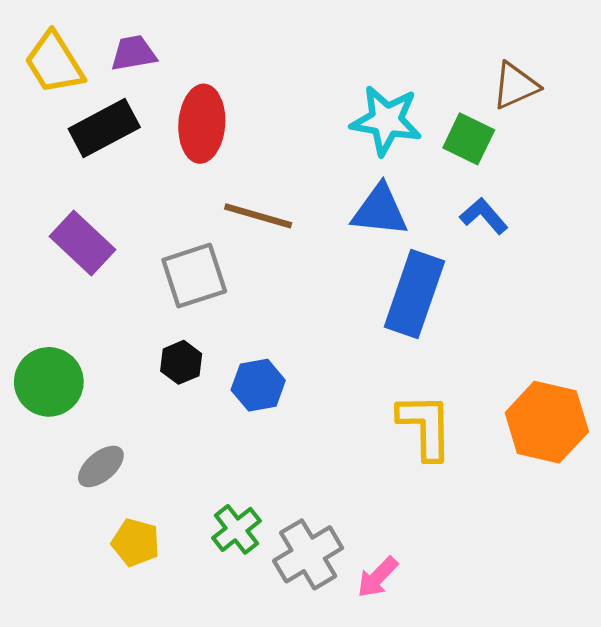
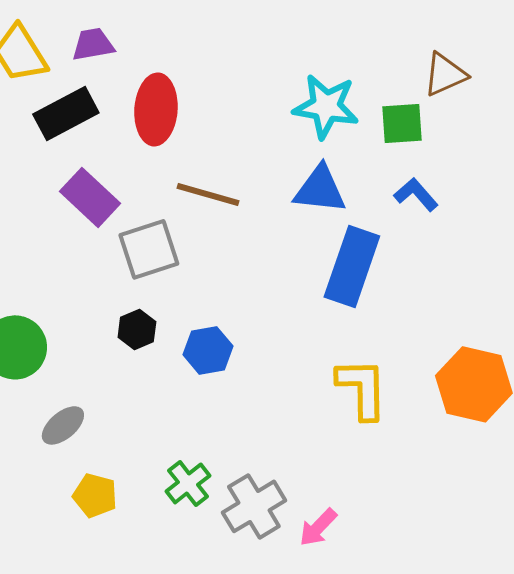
green square: (469, 139) -> (402, 123), turned -30
purple rectangle: (82, 243) -> (90, 197), moved

